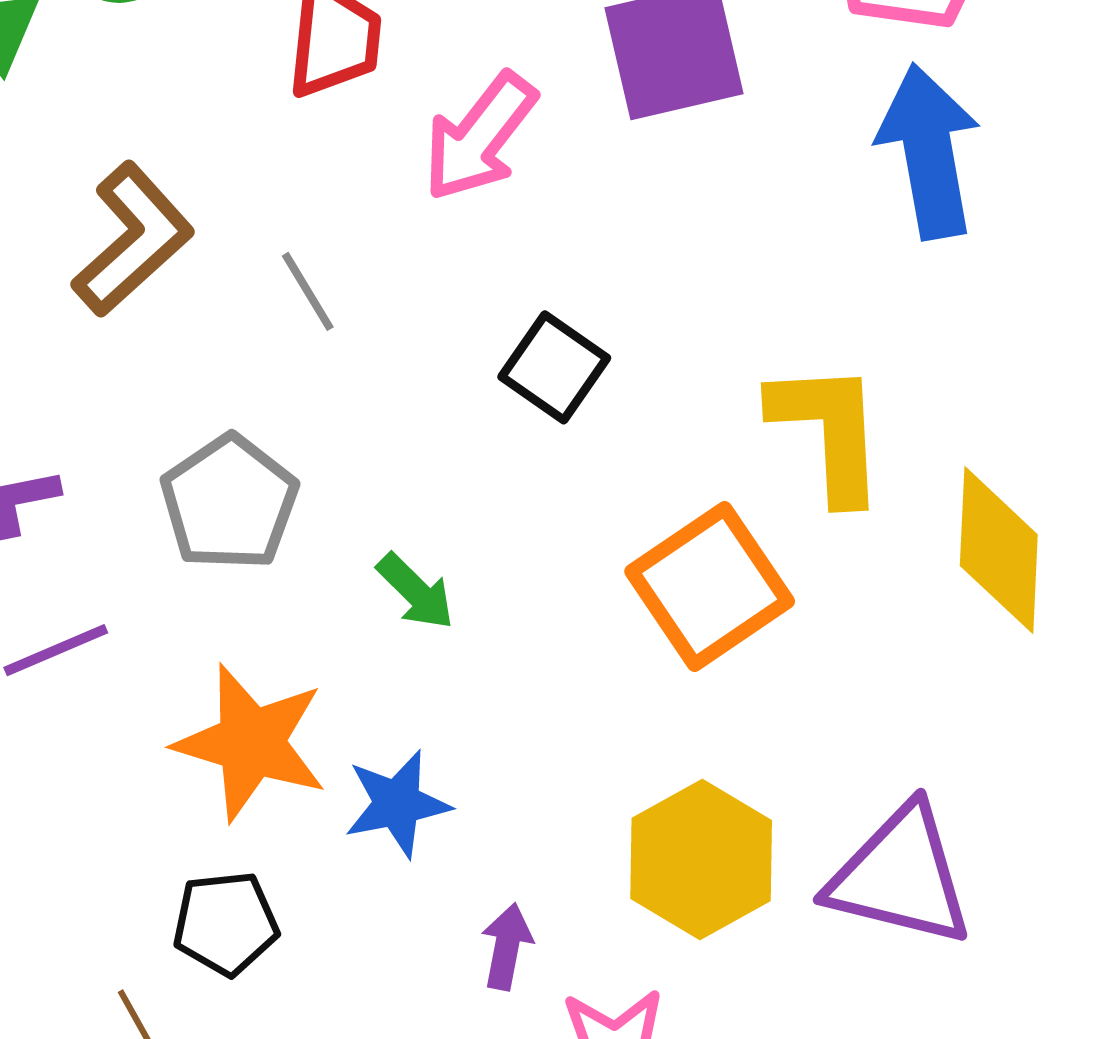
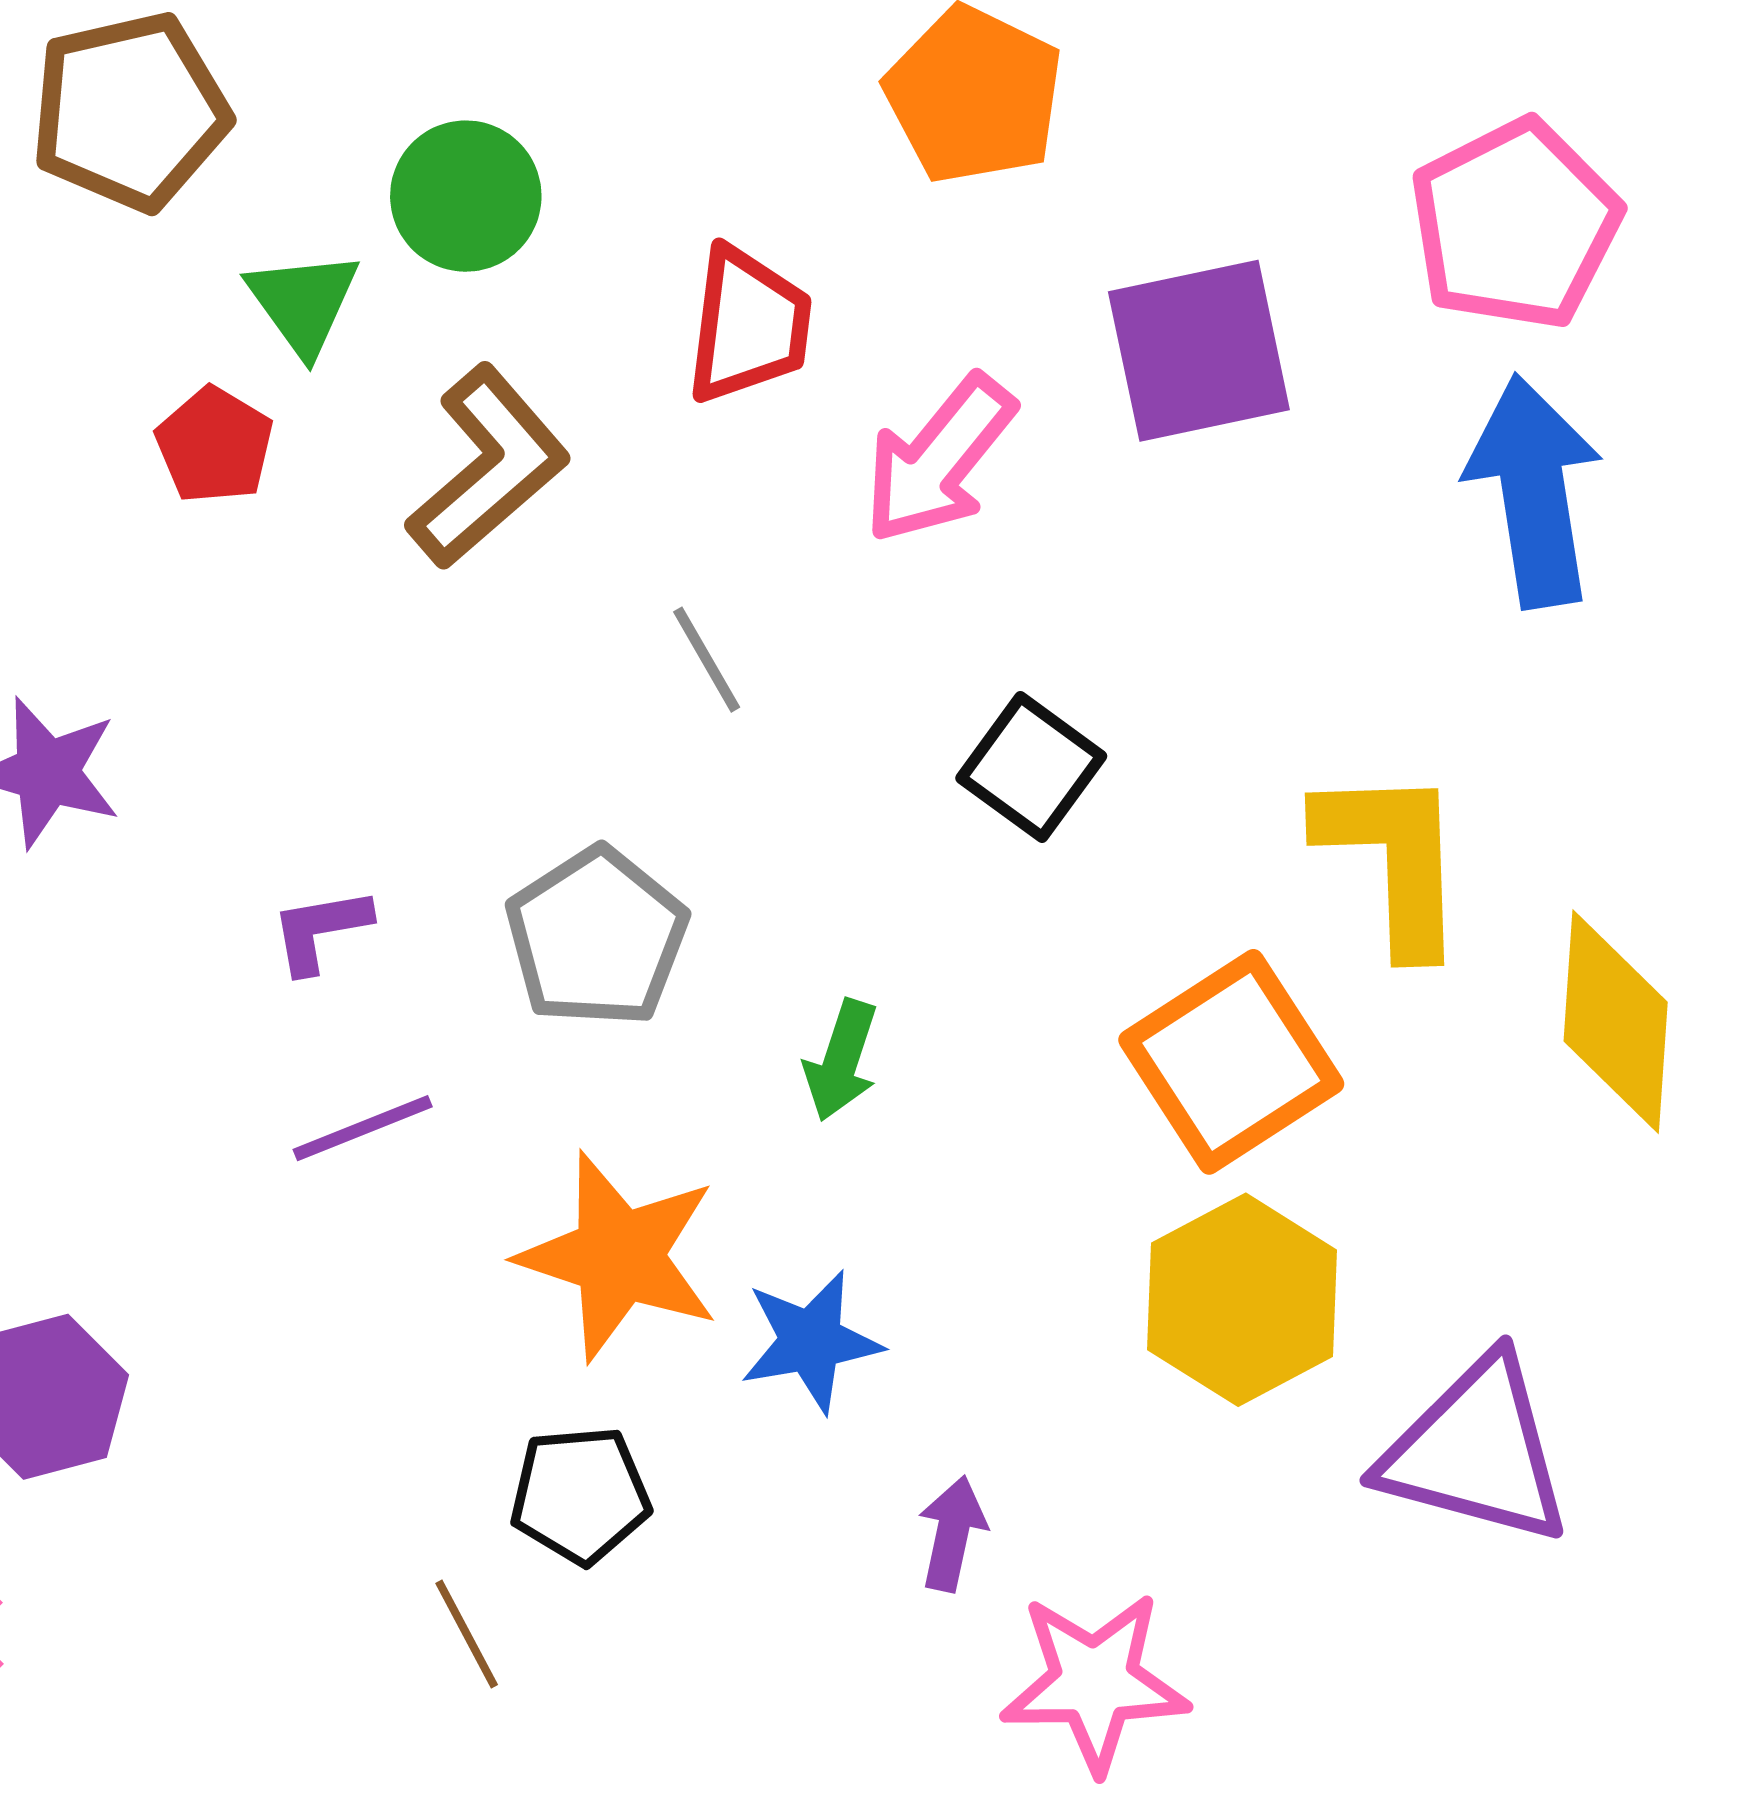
brown L-shape: (133, 239) -> (488, 467), moved
green arrow: (416, 591) -> (841, 1060), turned 62
yellow hexagon: (701, 860) -> (1242, 1300), moved

